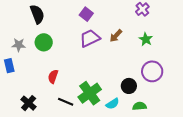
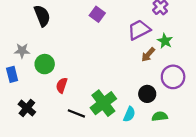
brown arrow: (116, 36) -> (148, 55), moved
purple trapezoid: (90, 38) -> (139, 30), moved
green circle: (44, 42) -> (45, 64), moved
black cross: (29, 103) -> (27, 108), moved
cyan semicircle: (113, 104) -> (129, 114), turned -32

